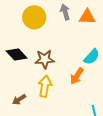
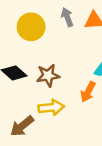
yellow arrow: (45, 86) -> (51, 108), turned 80
brown arrow: (19, 100) -> (22, 126), size x1.5

